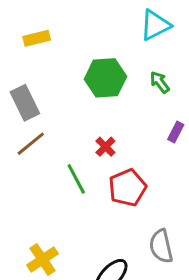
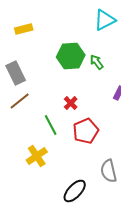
green arrow: (160, 82) -> (97, 62), moved
yellow cross: (42, 259) -> (37, 156), moved

